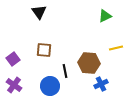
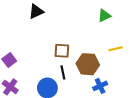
black triangle: (39, 12) -> (36, 11), turned 42
brown square: (44, 50) -> (62, 51), moved

